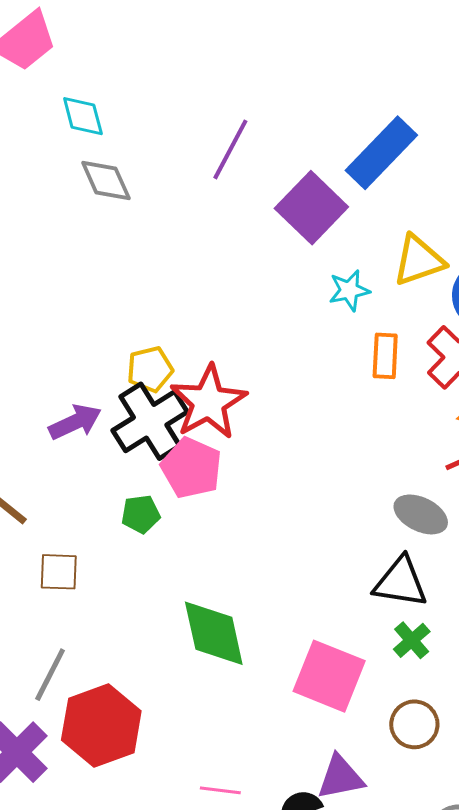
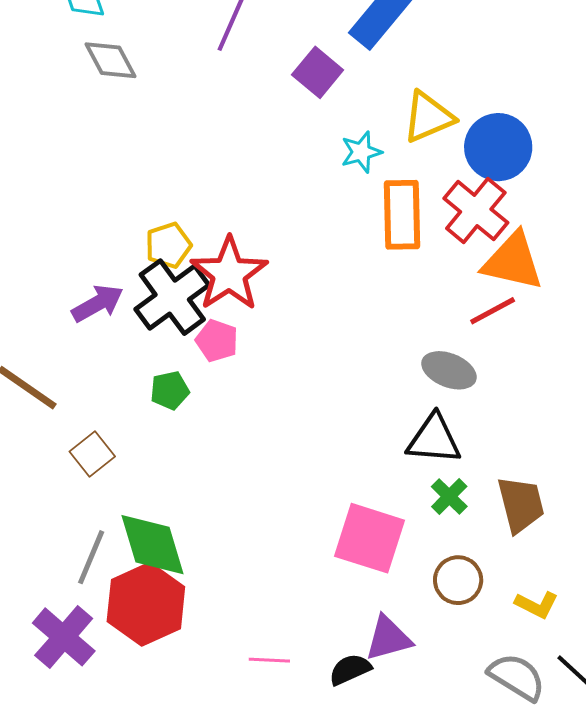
purple square: (311, 208) -> (318, 72), size x0.7
orange rectangle: (385, 356) -> (402, 215), size x1.5
pink pentagon: (191, 468) -> (217, 341), size x0.7
brown square: (59, 572) -> (92, 454), turned -36
green diamond: (214, 633) -> (153, 545), moved

